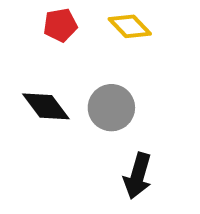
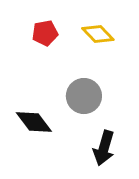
black diamond: (46, 106) -> (34, 122), moved

